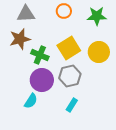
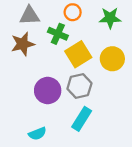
green cross: (40, 55) -> (58, 34), moved
cyan semicircle: (31, 101) -> (37, 134), moved, turned 35
cyan rectangle: (72, 105) -> (82, 119), size x1.5

